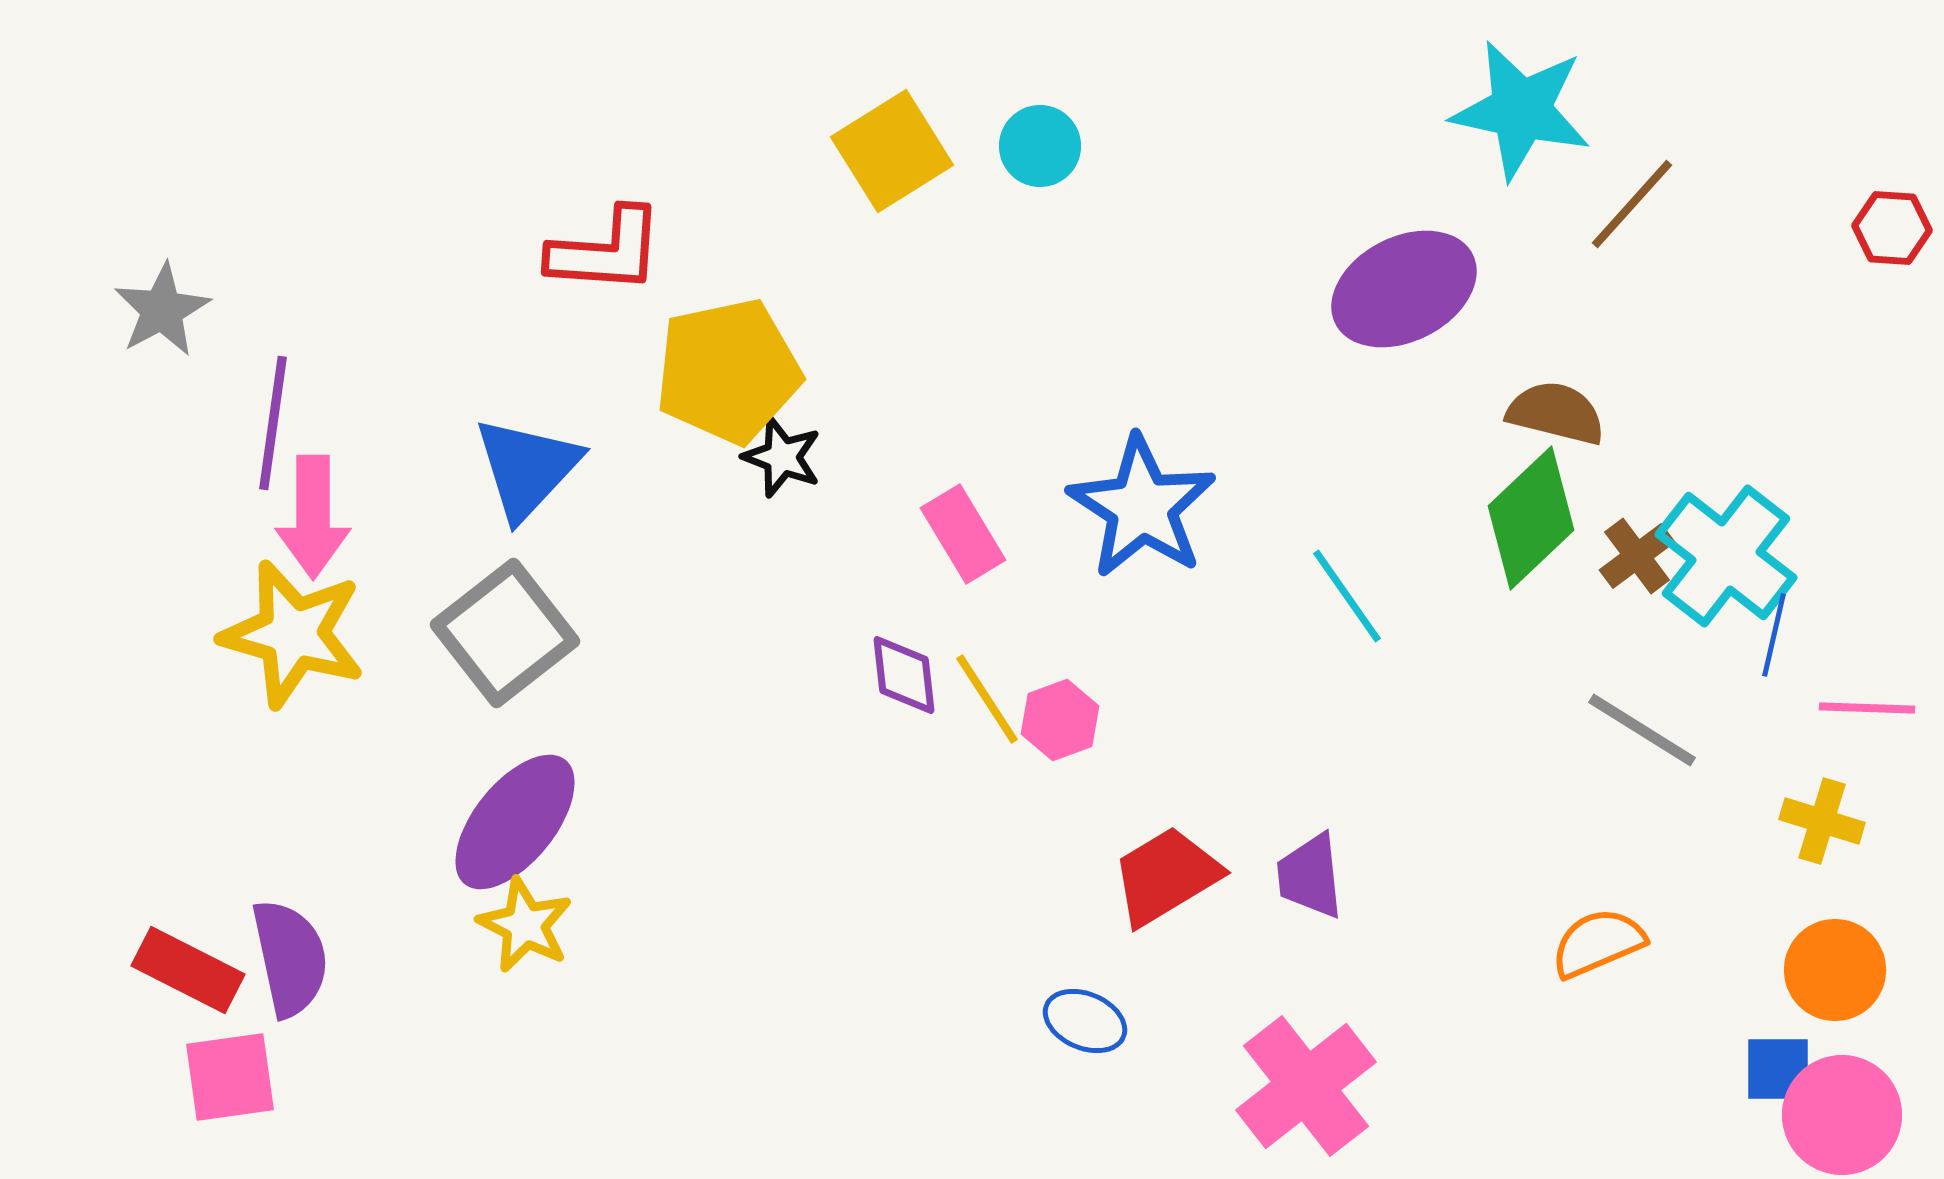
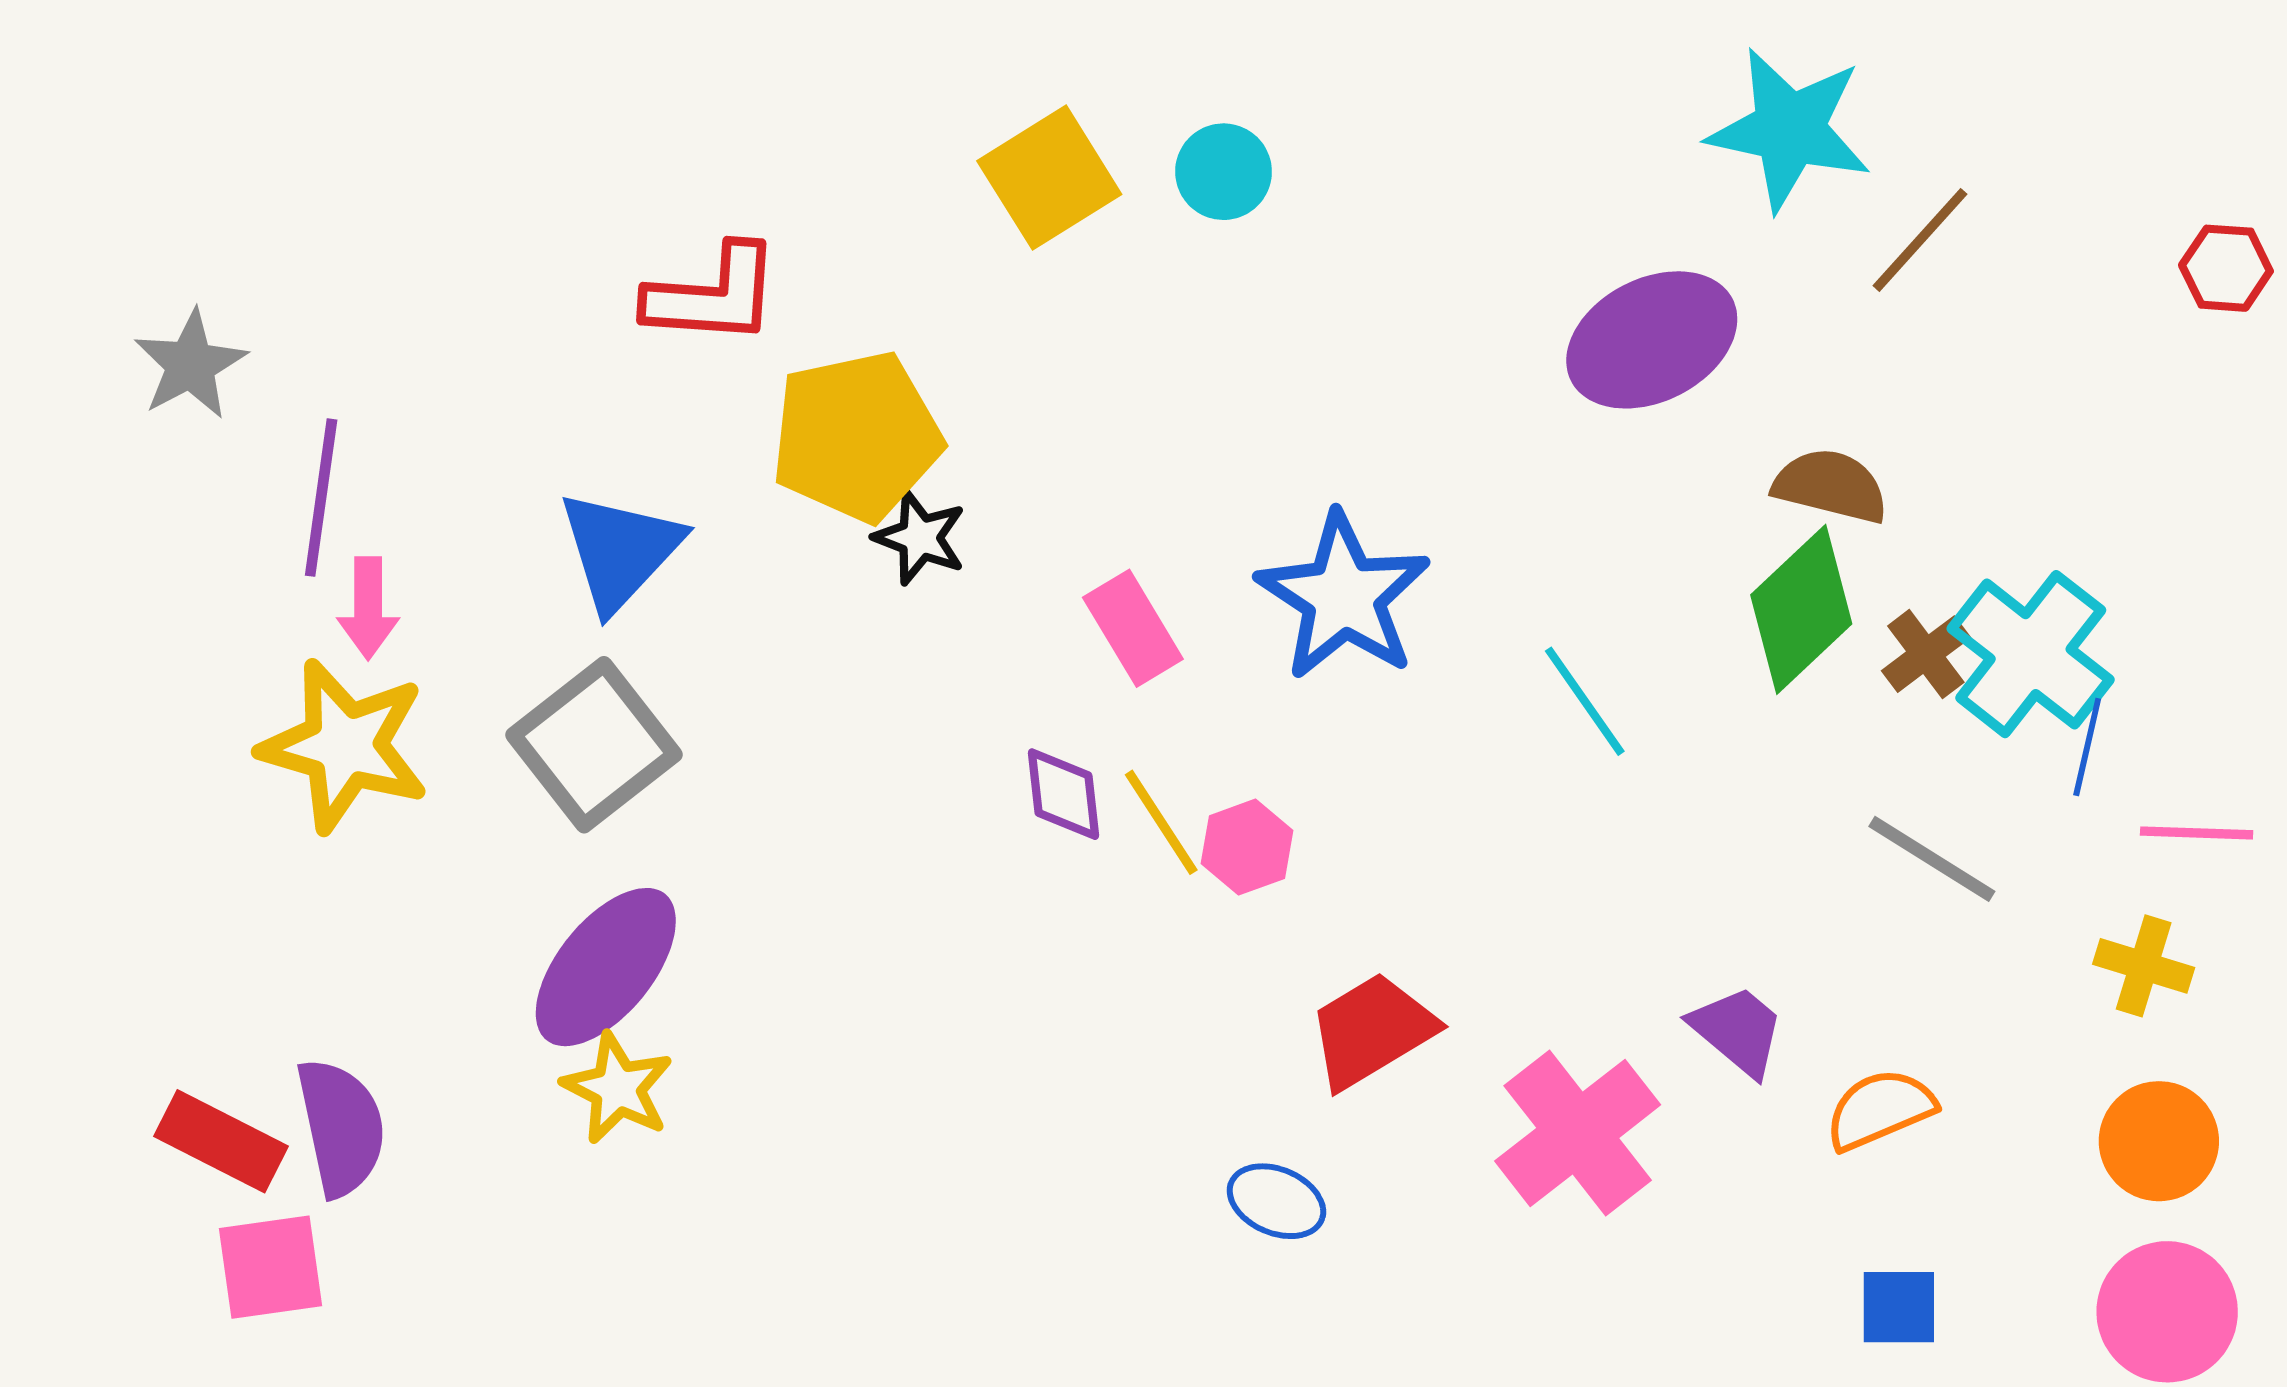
pink arrow: (313, 517) -> (368, 608), size x0.7
purple trapezoid: (1310, 876) -> (1738, 1031), moved, turned 136
blue square: (1778, 1069) -> (1899, 1307), moved
pink cross: (1306, 1086) -> (1578, 1133), moved

